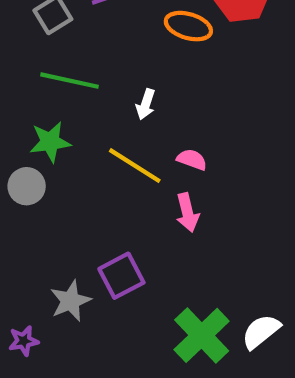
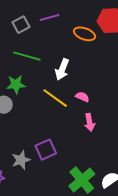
white arrow: (146, 104) -> (62, 69), size x1.5
pink arrow: (187, 212) -> (90, 122), moved

